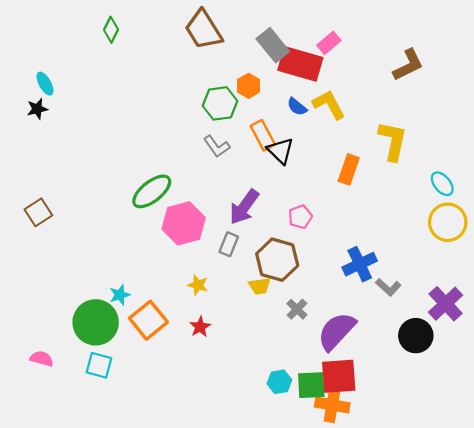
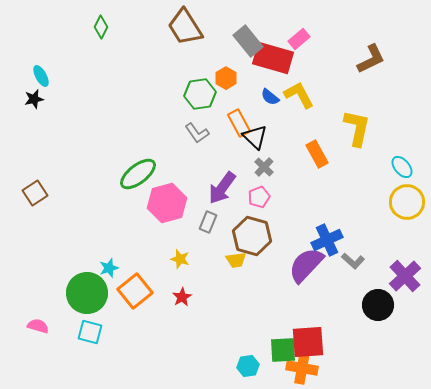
orange rectangle: (349, 169) -> (317, 154), turned -48
pink pentagon: (300, 217) -> (259, 197), moved
gray cross: (297, 309) -> (264, 167), moved
purple semicircle: (337, 331) -> (306, 265), moved
cyan hexagon: (279, 382) -> (248, 366), moved

